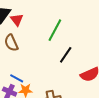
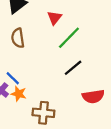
red triangle: (17, 20) -> (55, 18), moved

